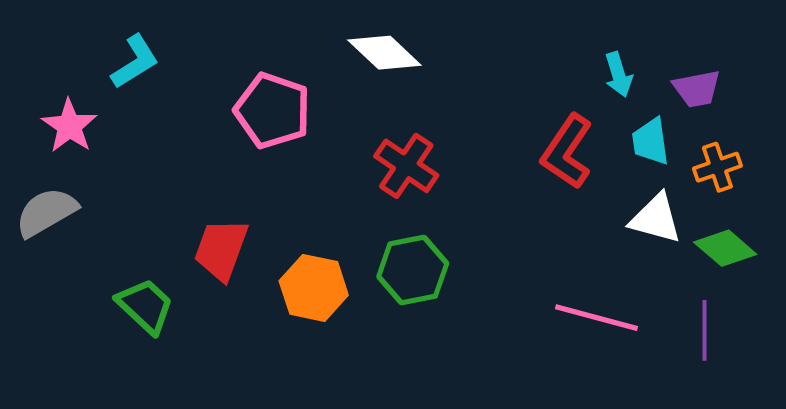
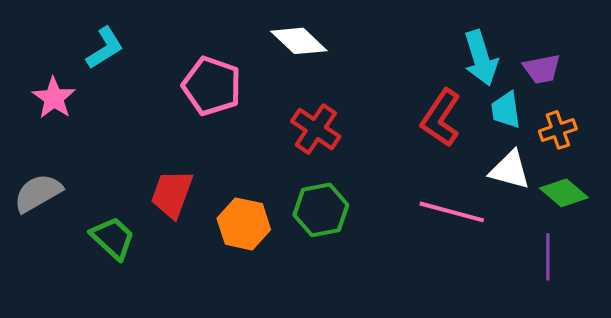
cyan arrow: (618, 75) -> (481, 58), size x1.6
gray semicircle: (46, 212) -> (38, 193), moved
pink line: (597, 318) -> (452, 212), moved

